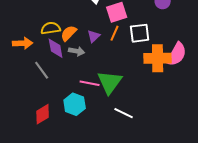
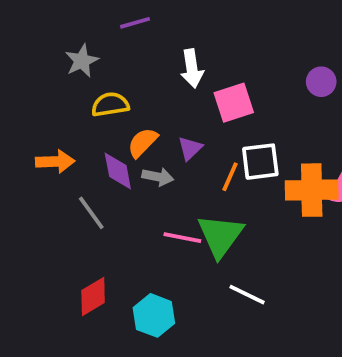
yellow semicircle: (51, 28) -> (110, 105), moved
orange line: (115, 33) -> (230, 177), moved
white square: (140, 33) -> (260, 162), moved
cyan hexagon: (75, 104) -> (154, 315), moved

